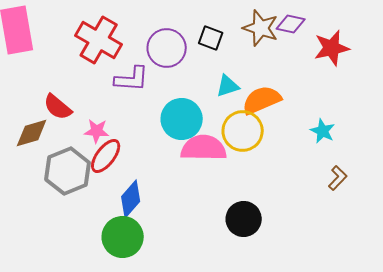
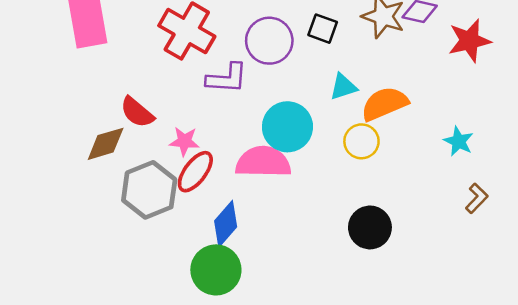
yellow circle: (243, 131) -> (361, 141), size x0.7
pink semicircle: (204, 148) -> (263, 162), moved
black circle: (244, 219) -> (370, 227), moved

